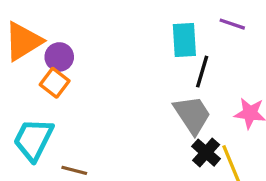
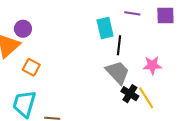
purple circle: (59, 57) -> (23, 29), moved

